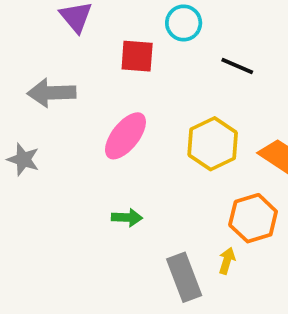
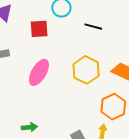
green arrow: (127, 218) -> (29, 127), moved

